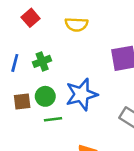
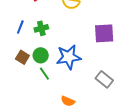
brown square: (22, 101) -> (22, 57), turned 32
green line: (53, 119) -> (44, 74), turned 56

